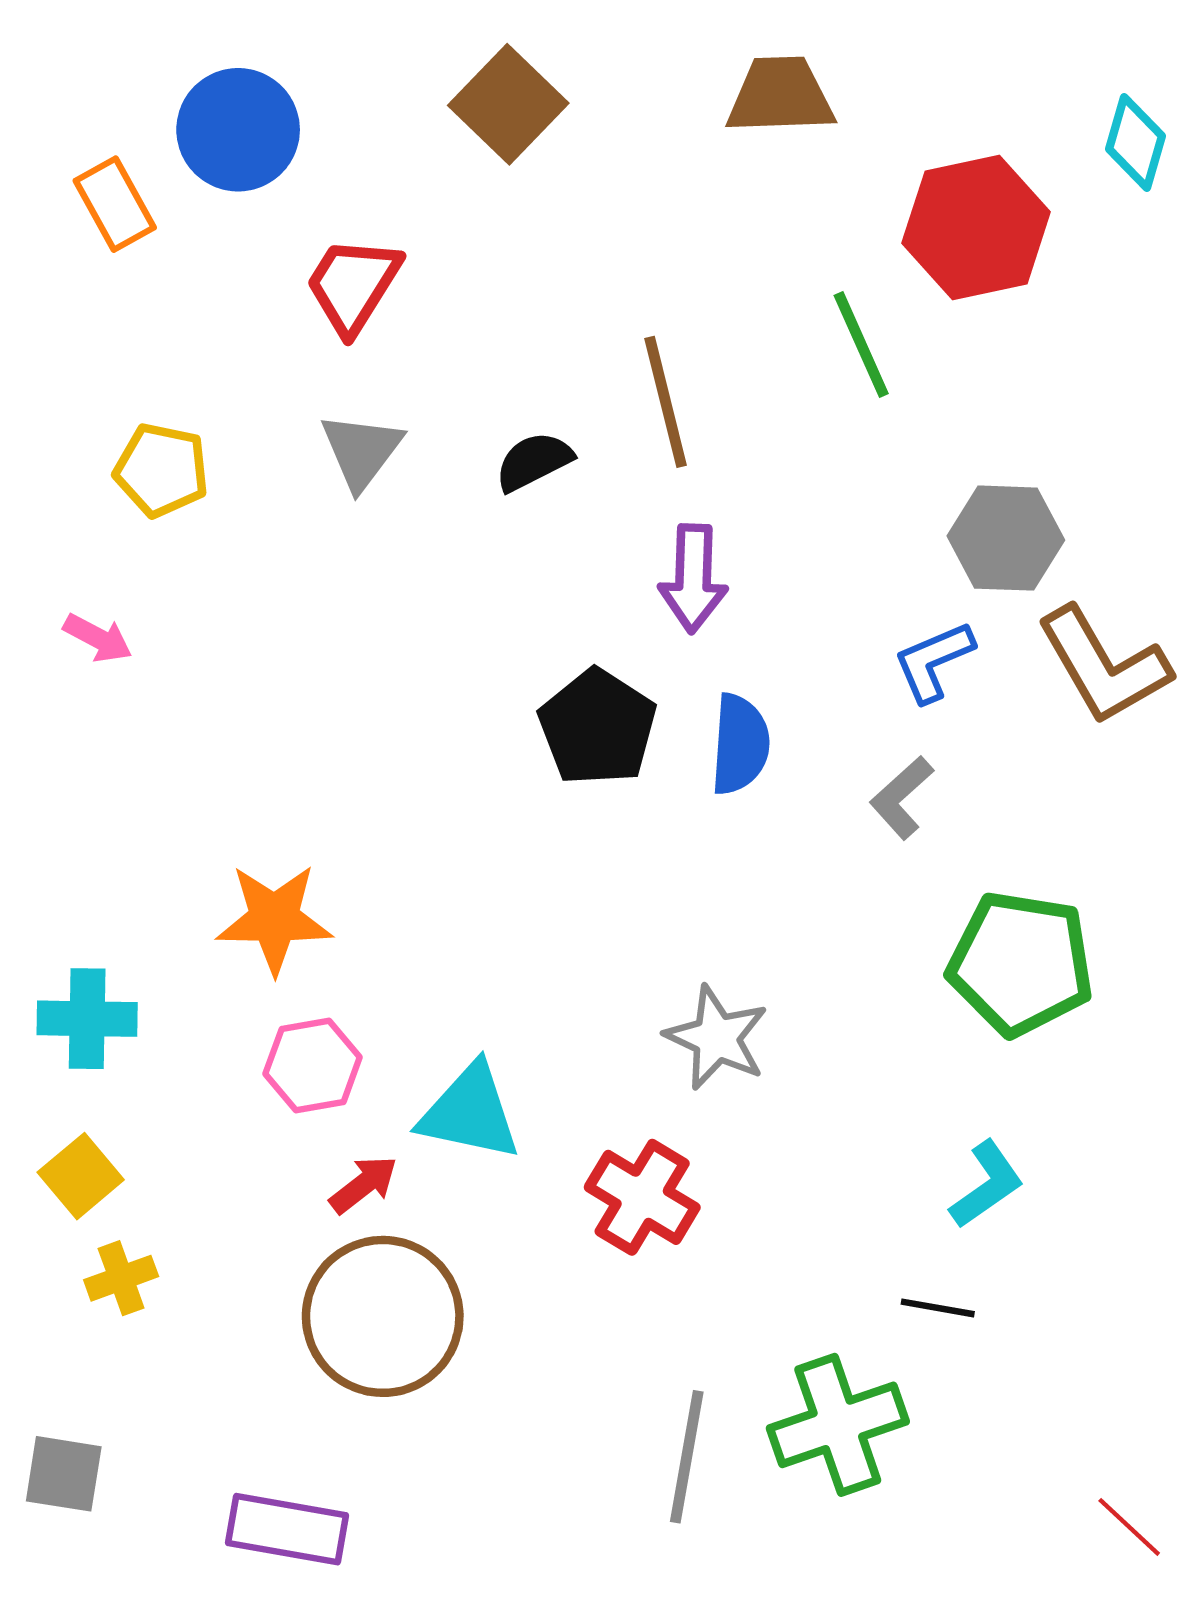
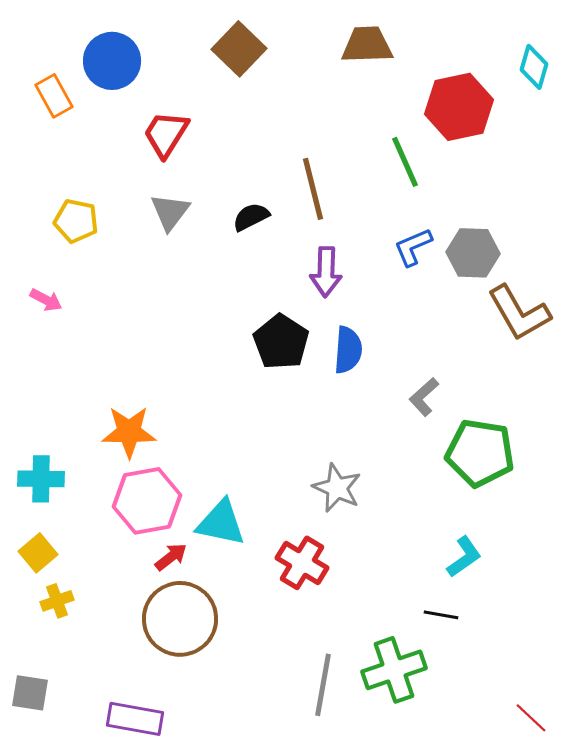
blue L-shape: (934, 661) -> (413, 247), moved
gray L-shape: (902, 798) -> (424, 397), moved
pink hexagon: (313, 1065) -> (147, 501), size x1.5

